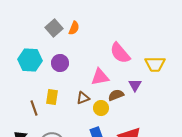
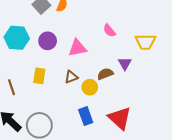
pink semicircle: (120, 53) -> (109, 31), size x0.6
pink triangle: (100, 77) -> (77, 48), moved
brown line: (34, 108) -> (12, 87), moved

